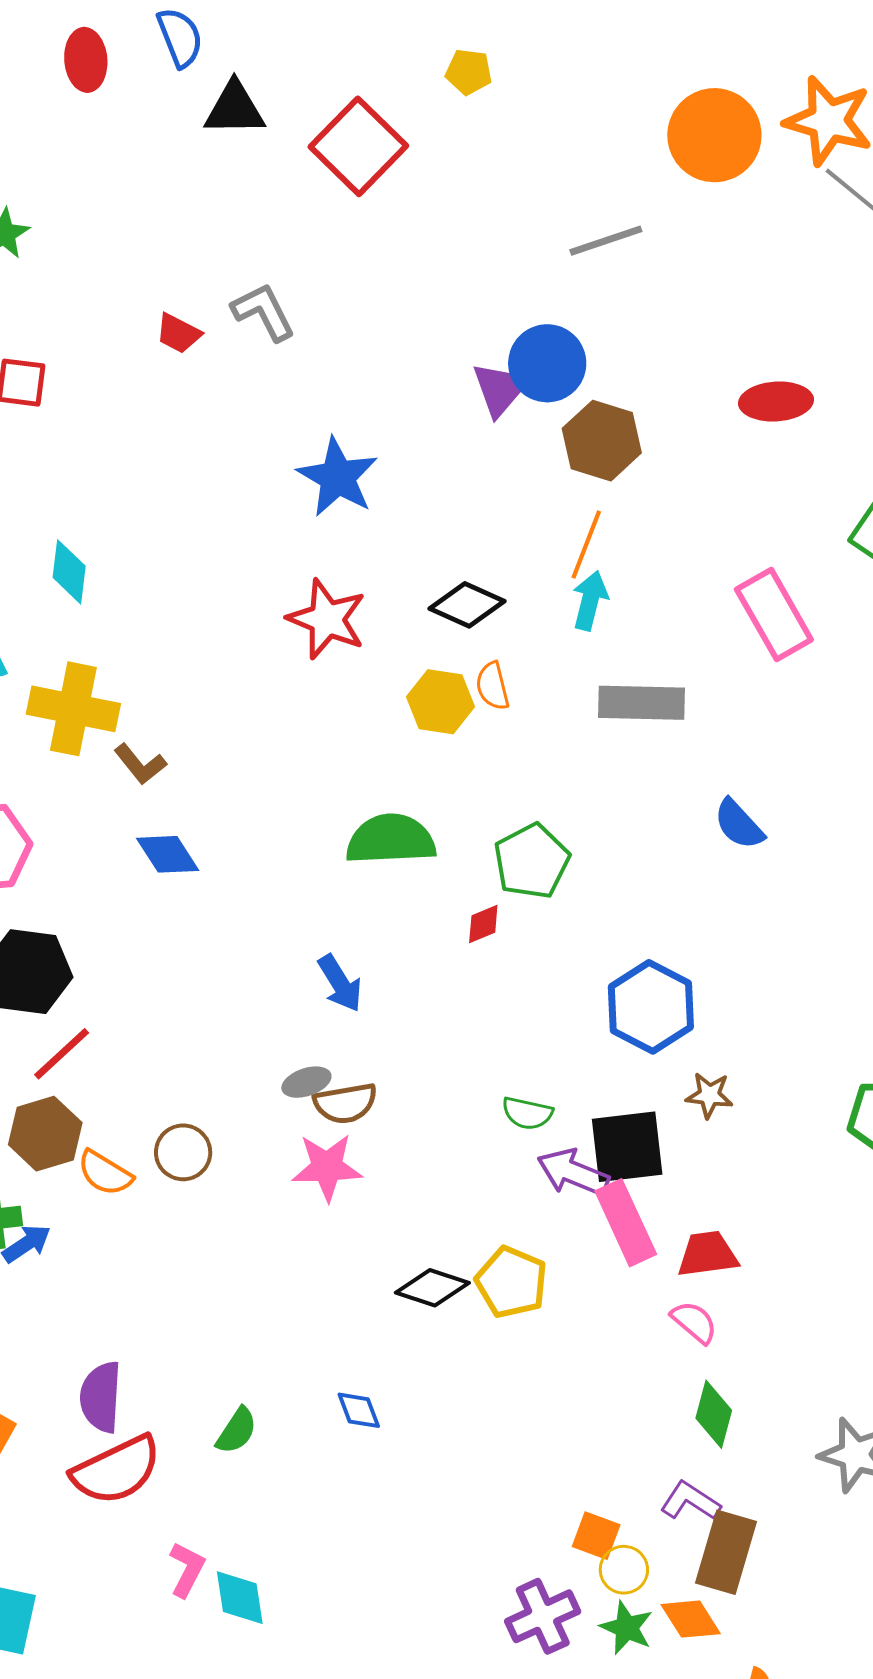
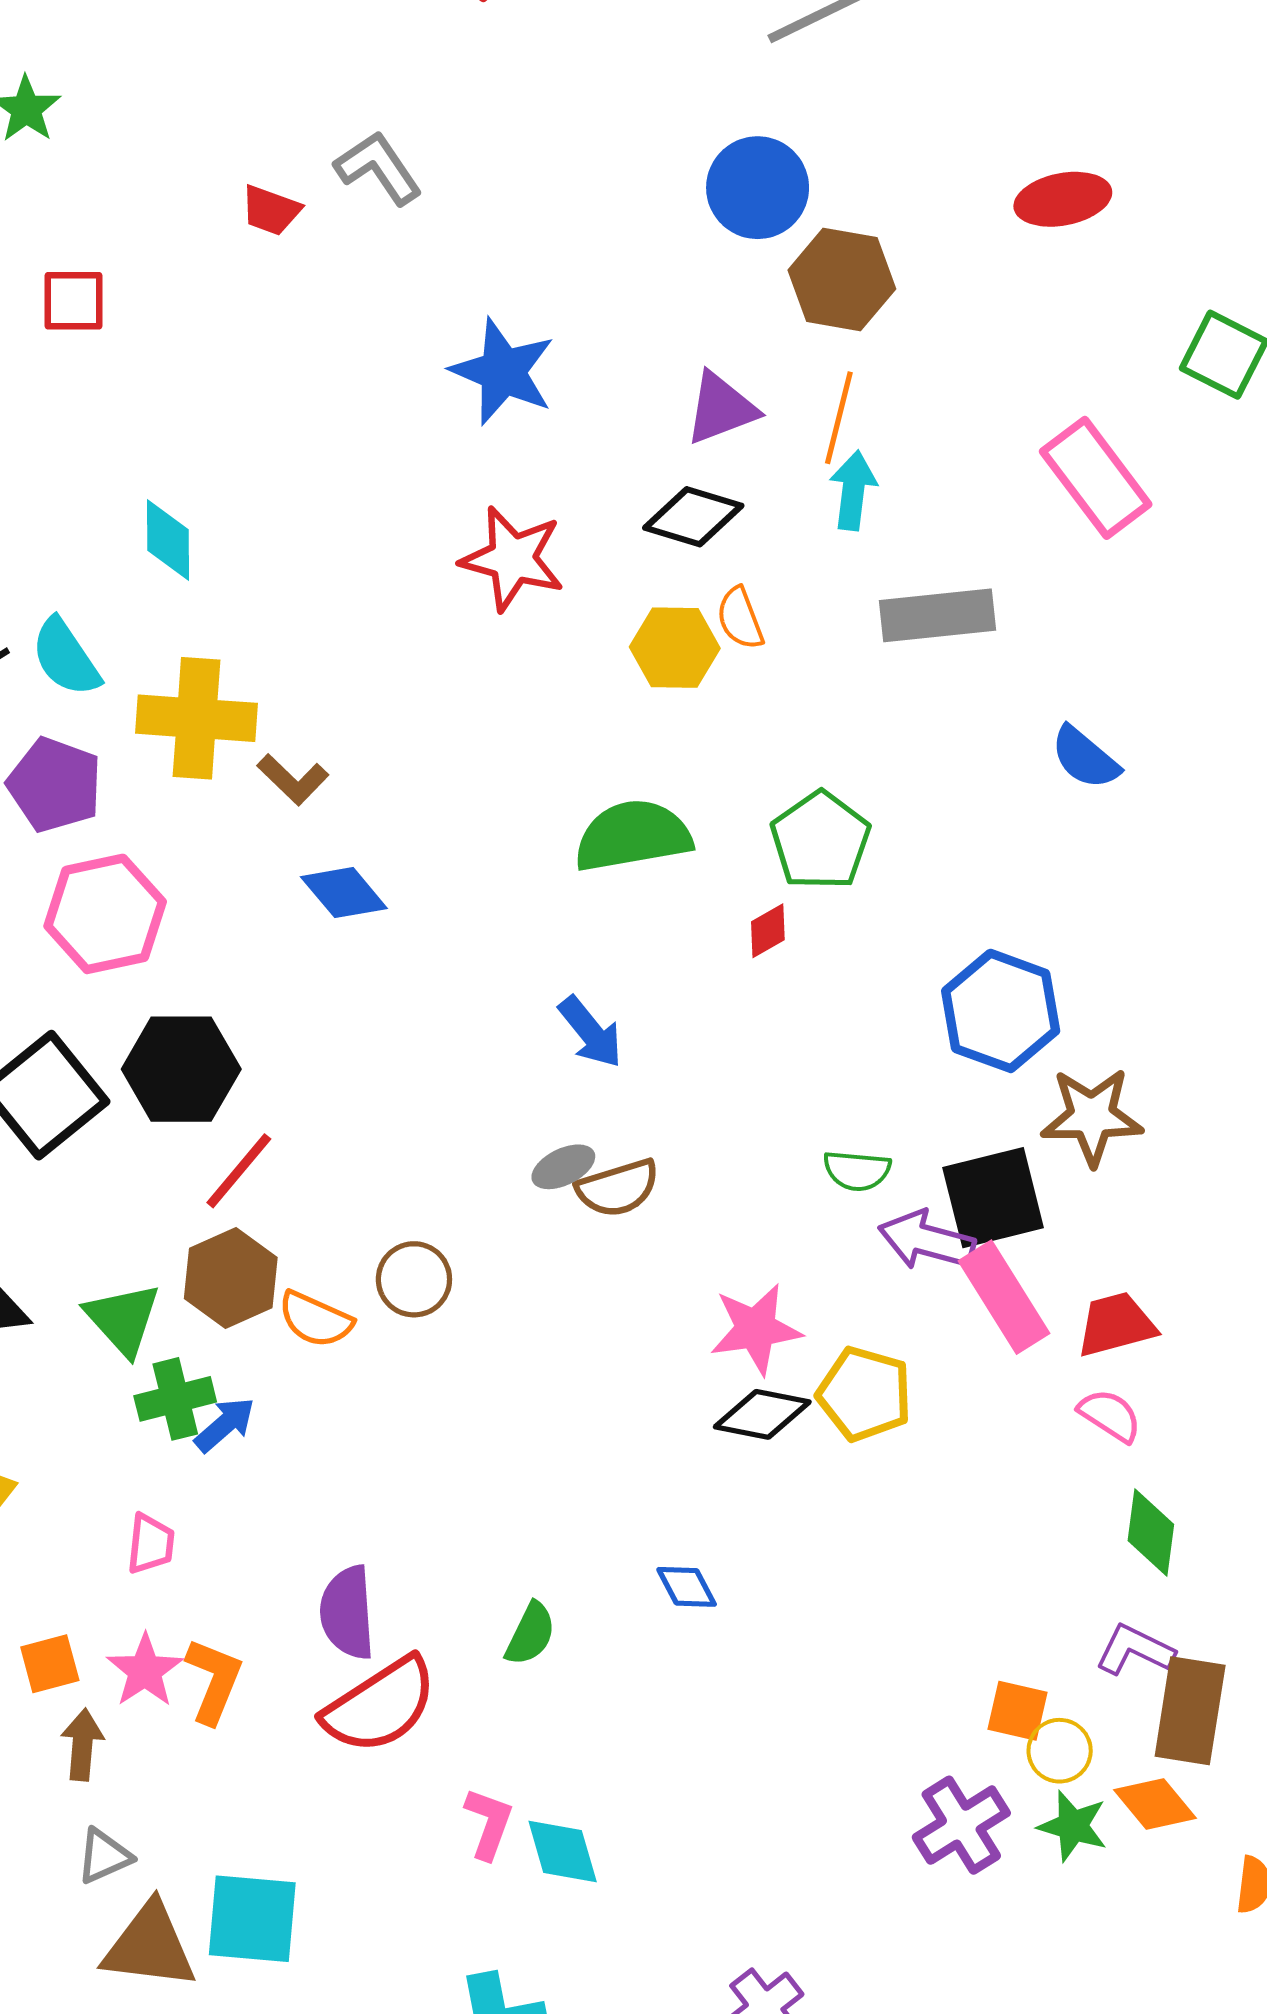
purple triangle: (500, 389) -> (721, 408), moved, turned 36
brown star: (709, 1095) -> (1092, 1117), size x1.6
pink star: (327, 1167) -> (756, 1329), moved

